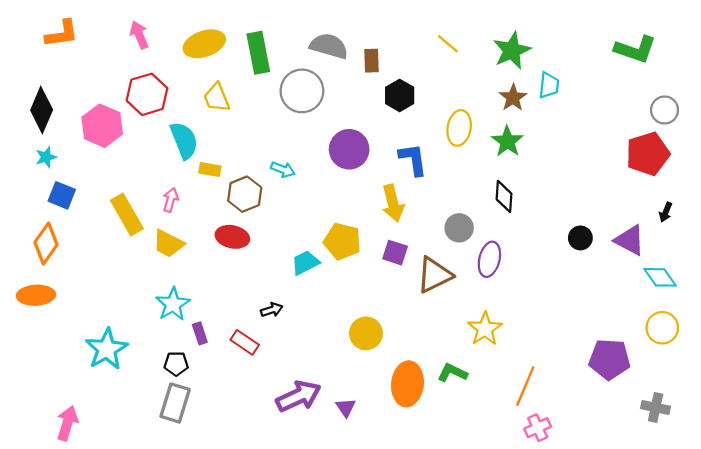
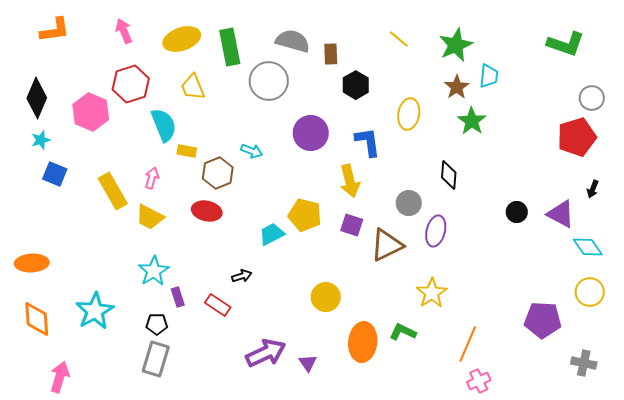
green star: (507, 141) -> (472, 121), moved
orange diamond: (46, 244) -> (37, 319), moved, turned -39

